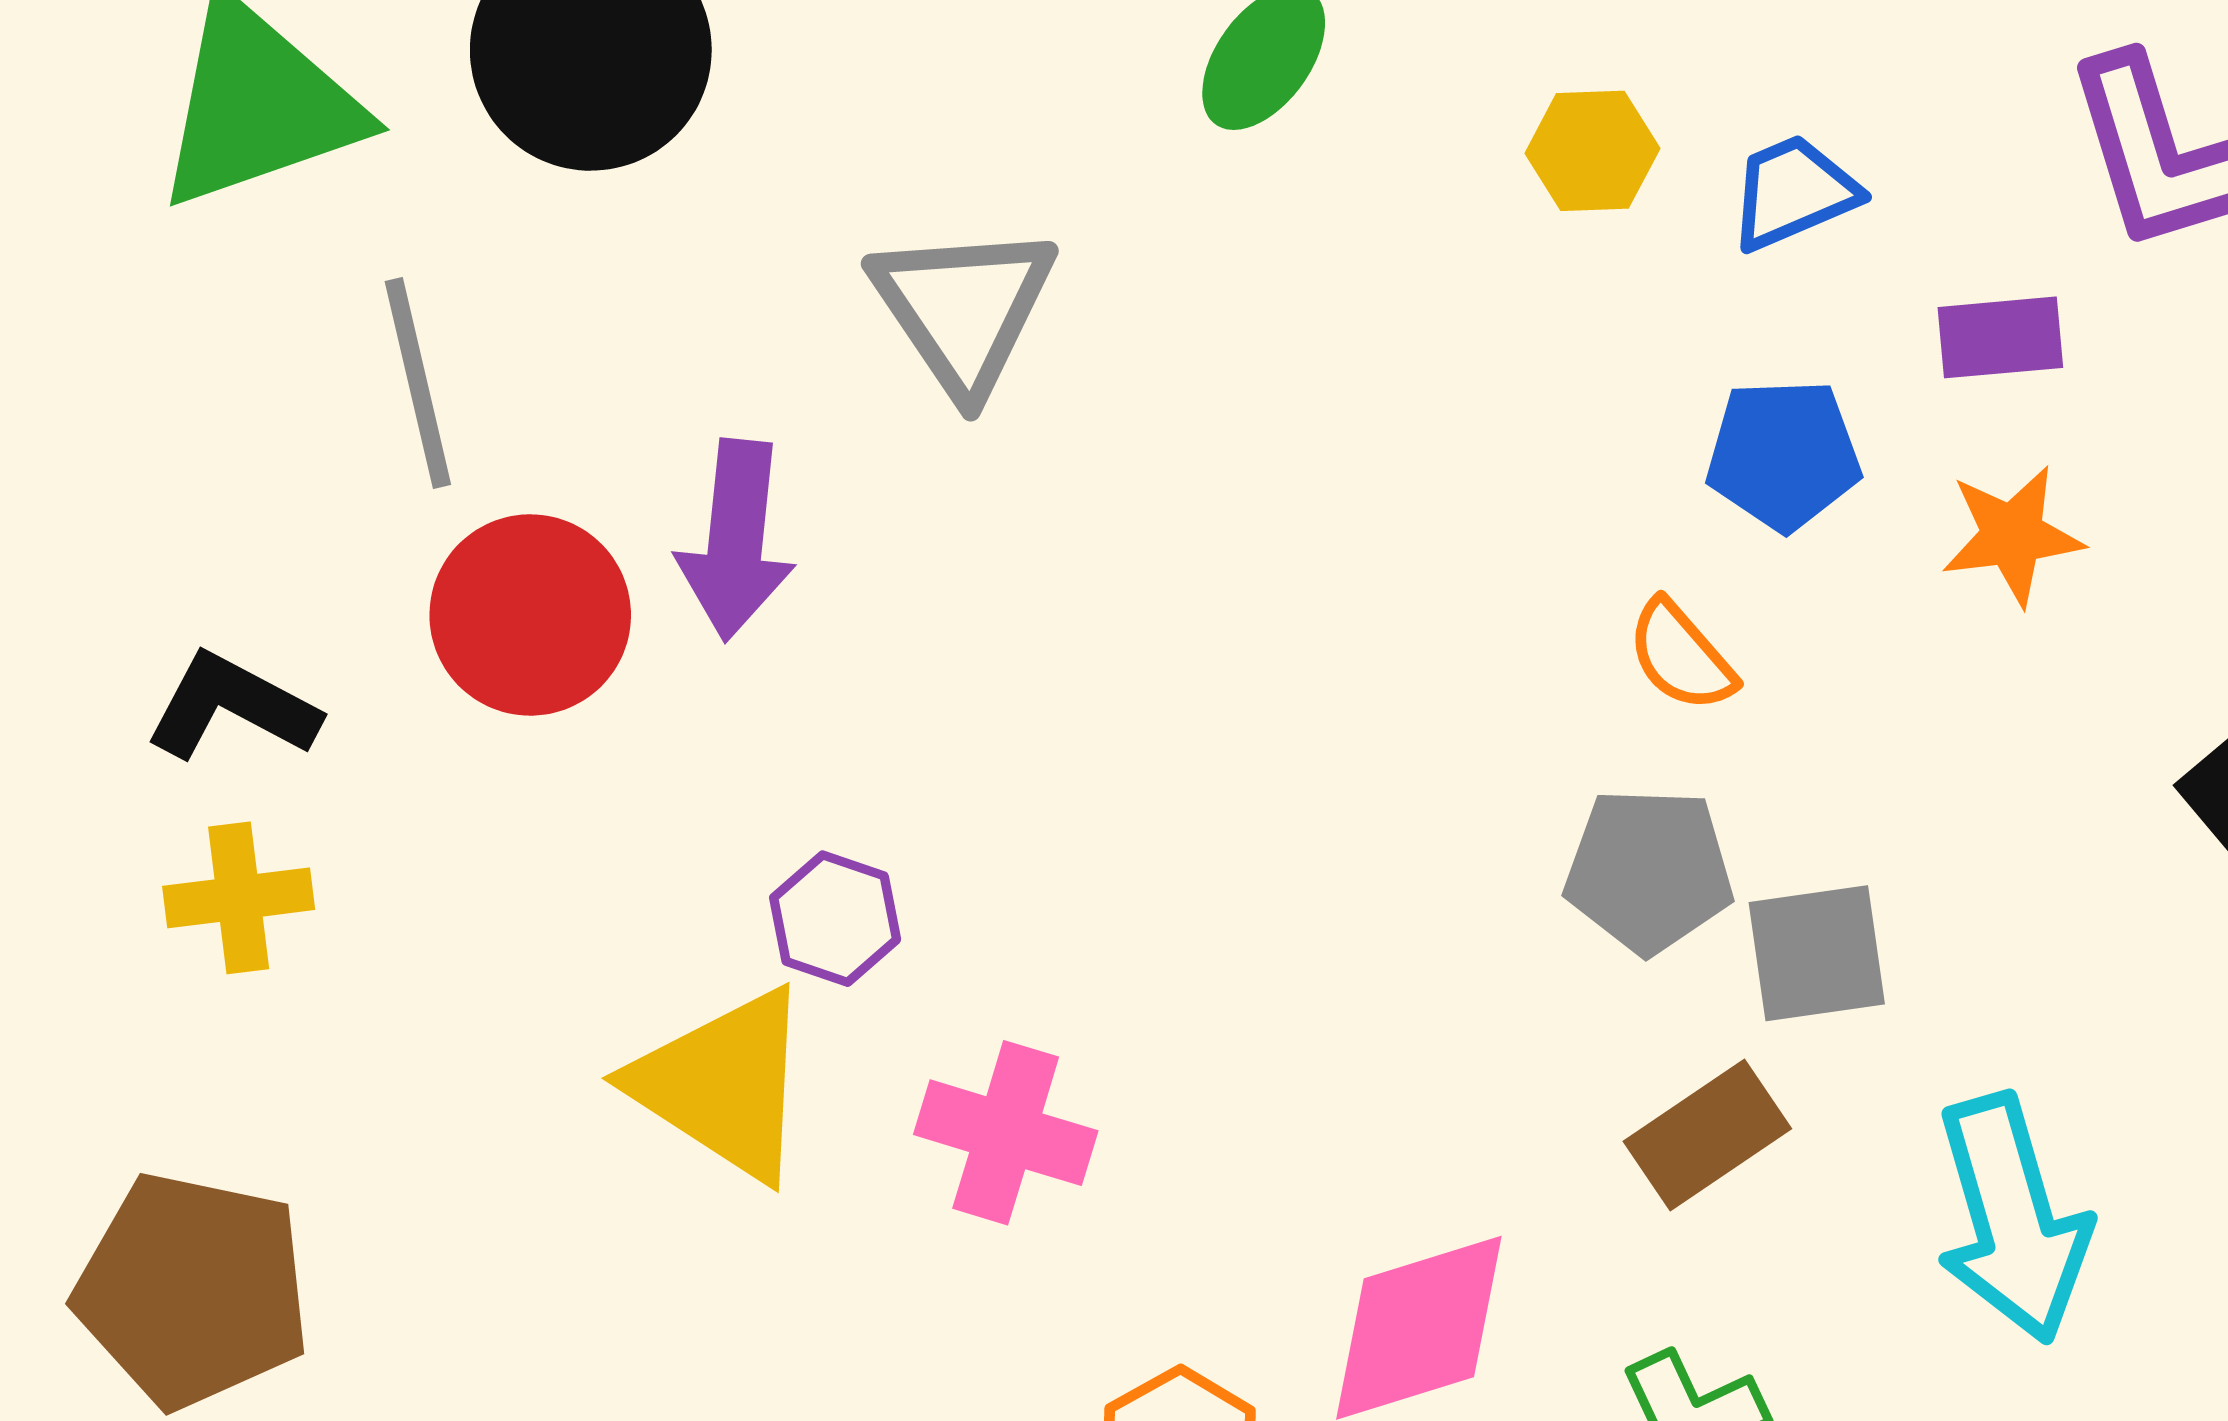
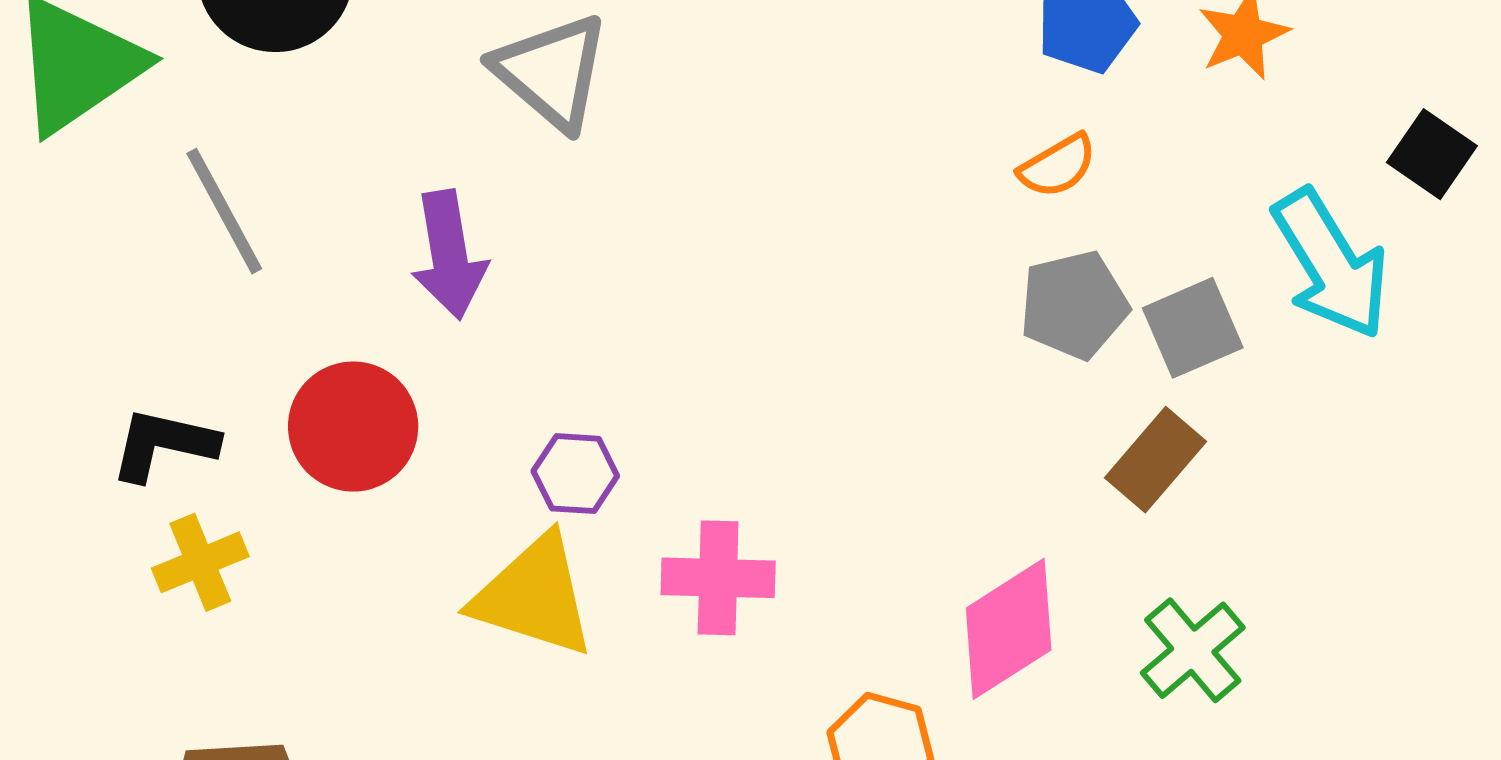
red circle: (530, 615) -> (353, 427), moved
orange semicircle: (1681, 656) -> (1058, 166), turned -64
cyan arrow: (2012, 1219) -> (1331, 264), moved

